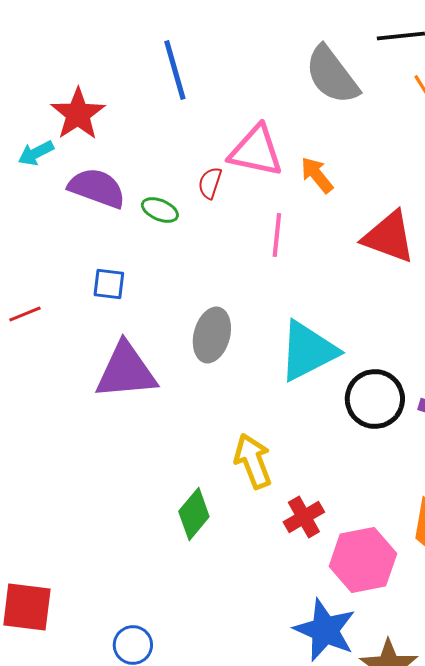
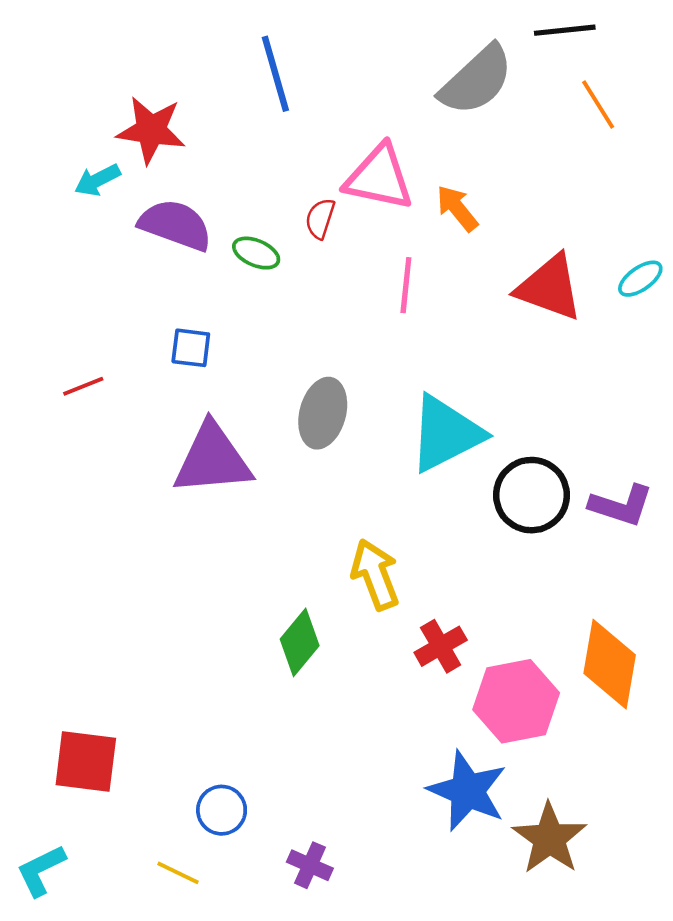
gray semicircle: (332, 75) -> (476, 80), turned -96
red star: (78, 114) -> (151, 130), turned -30

